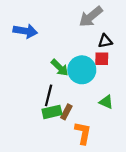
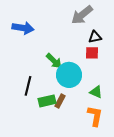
cyan circle: (82, 70) -> (69, 75), moved
black line: (49, 95) -> (28, 86), moved
orange L-shape: (83, 133) -> (95, 116), moved

